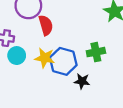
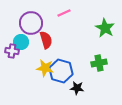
green cross: (96, 52) -> (99, 63), moved
cyan circle: (17, 56) -> (21, 42), moved

